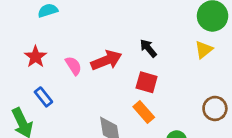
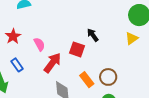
red arrow: (106, 60) -> (52, 63), moved, turned -35
red square: (147, 82) -> (77, 49), moved
brown circle: (215, 108) -> (108, 77), moved

